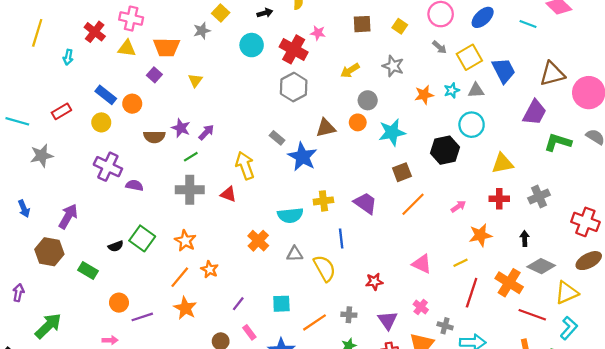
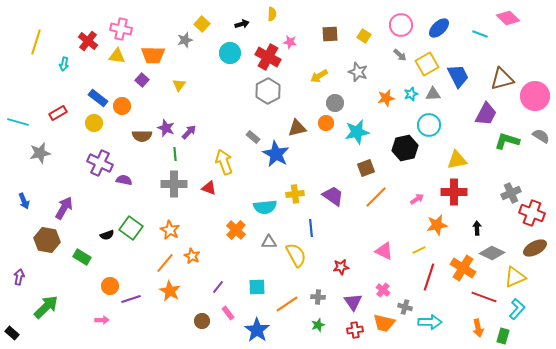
green line: (191, 157) -> (175, 154), turned -64
gray cross: (539, 196) -> (511, 193), moved
red cross: (499, 199) -> (454, 192), size x1.4

